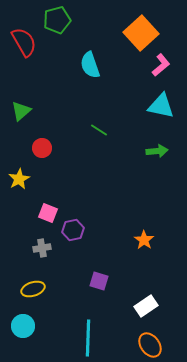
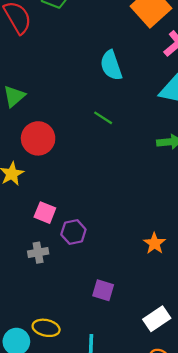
cyan semicircle: (90, 65) -> (111, 65), moved
red circle: (42, 148) -> (38, 138), size x1.5
yellow ellipse: (33, 289) -> (46, 328), moved, turned 30

